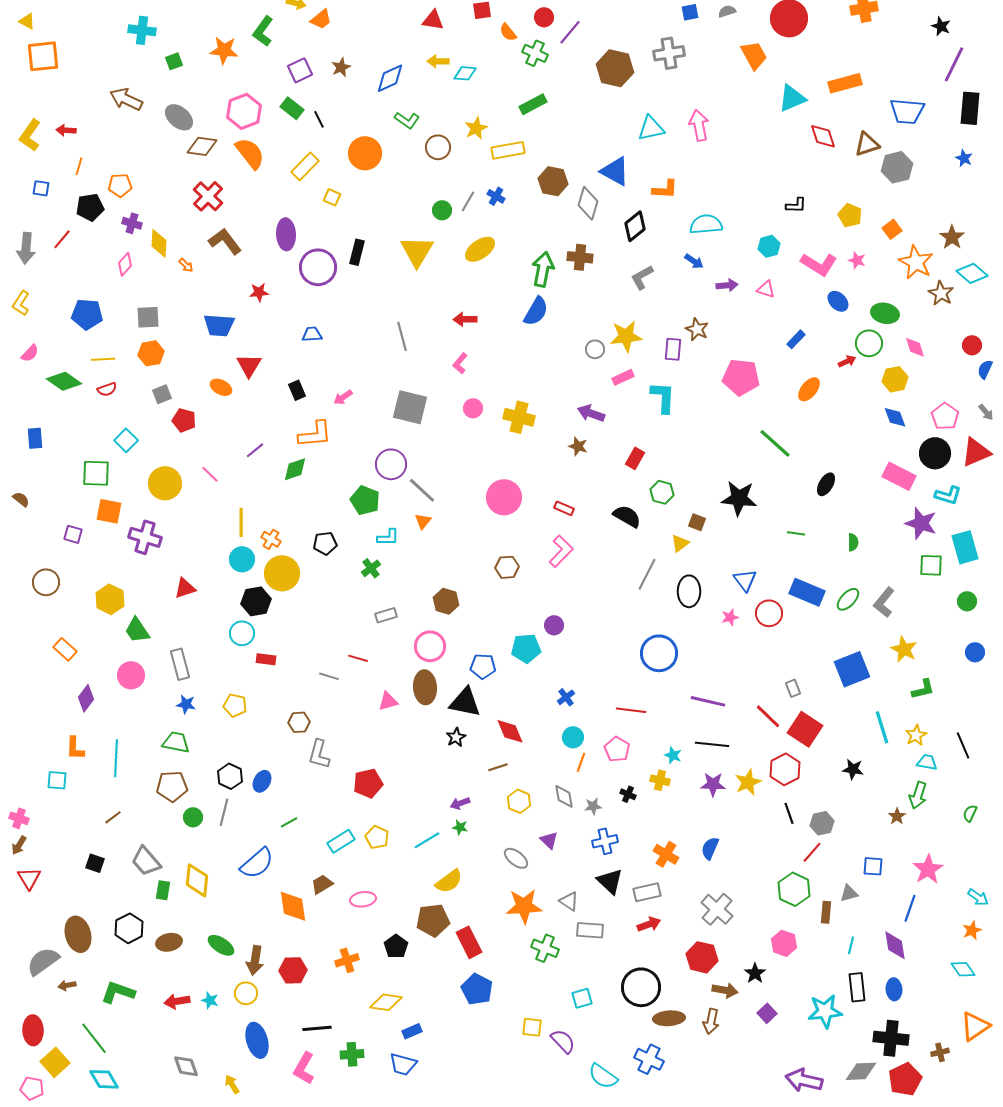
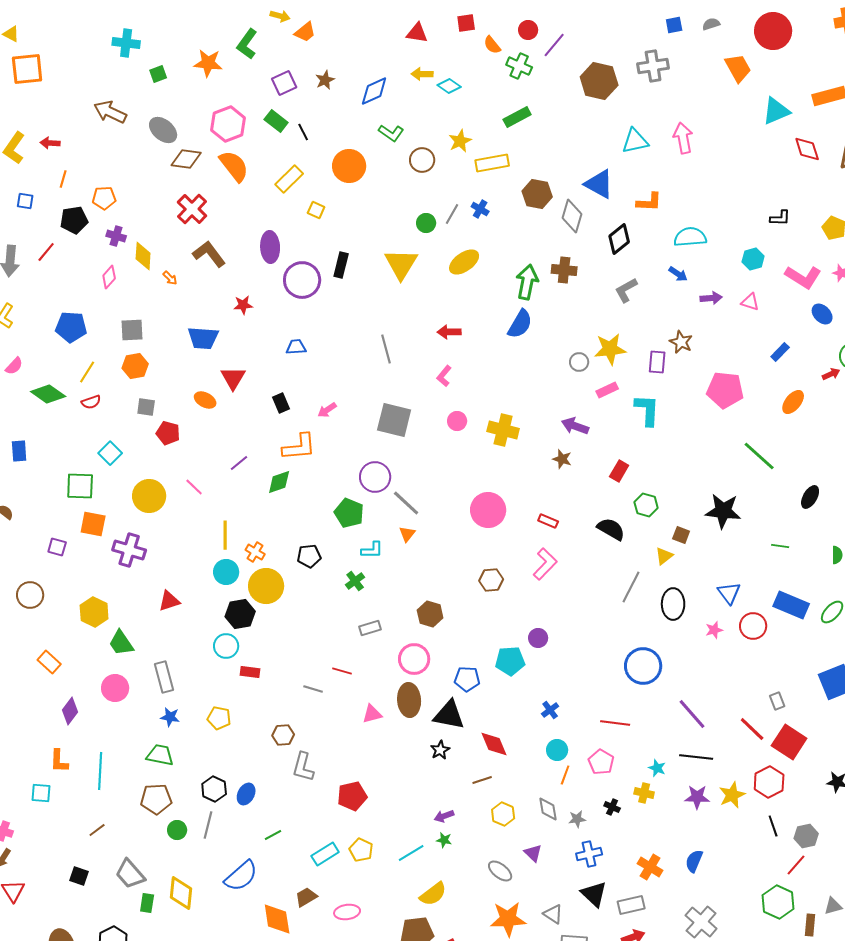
cyan diamond: (465, 73) -> (449, 86), turned 30
yellow line: (103, 359) -> (87, 372), turned -55
gray square: (162, 394) -> (146, 407), turned 30
purple line: (708, 701) -> (692, 714), turned 36

